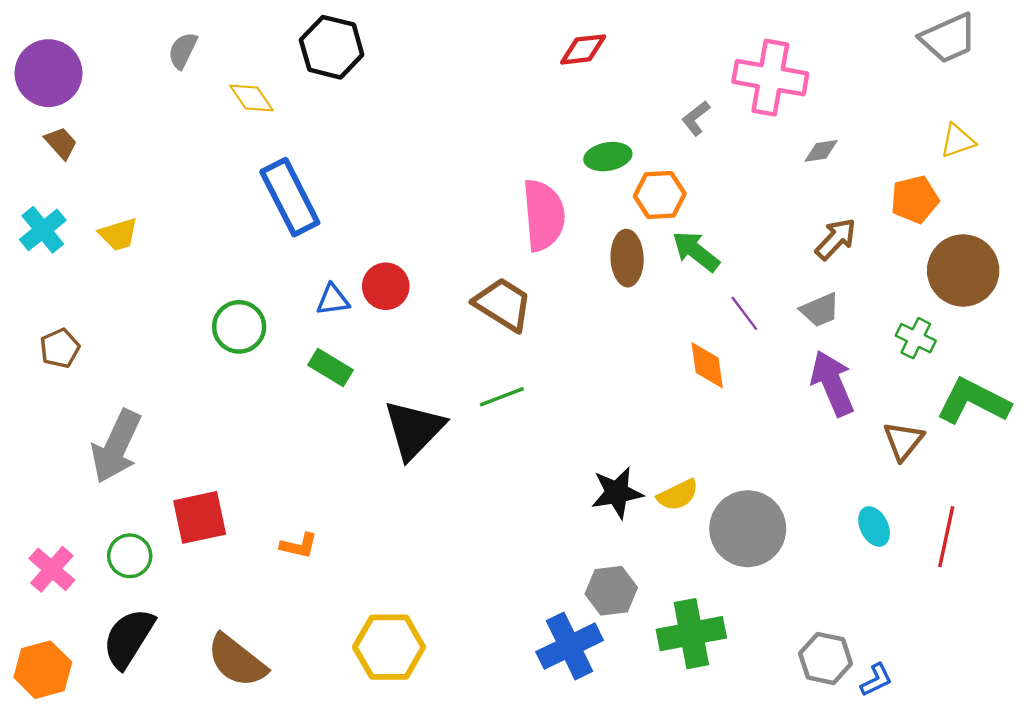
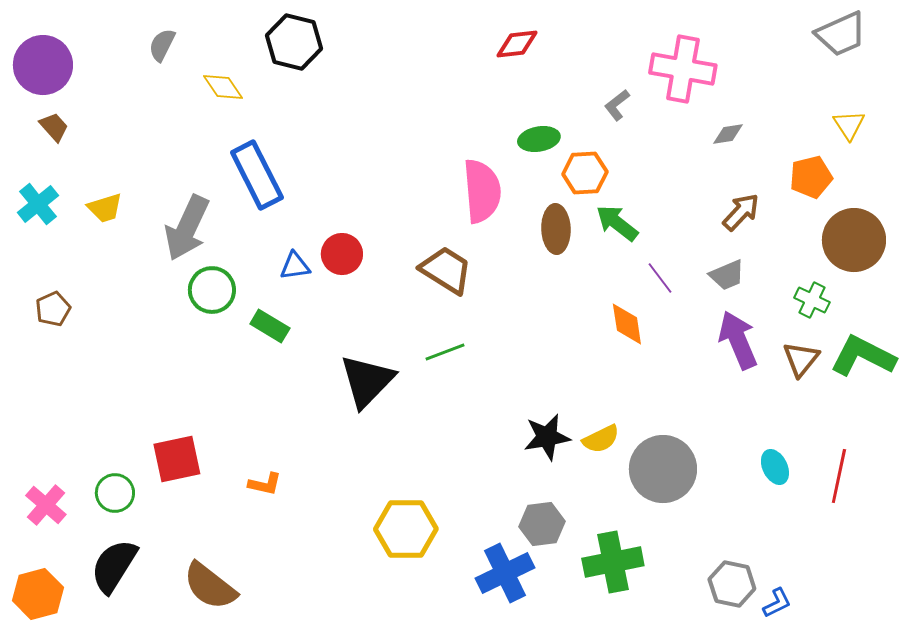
yellow triangle: (957, 141) -> (849, 125), turned -44
green rectangle: (330, 367) -> (270, 326), moved
brown triangle: (903, 441) -> (801, 359), moved
gray arrow: (116, 446) -> (187, 228), moved
yellow hexagon: (389, 647) -> (406, 529), moved

